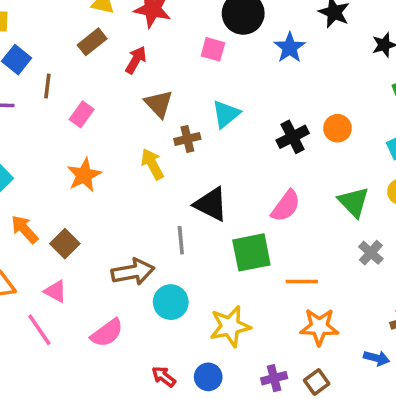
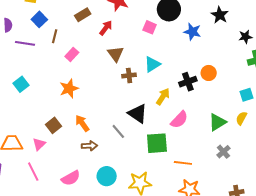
blue star: (290, 48) -> (192, 32), turned -30
orange circle: (337, 128) -> (209, 73), moved
yellow arrow: (152, 164) -> (163, 97), moved, turned 54
green triangle: (354, 202) -> (217, 122), turned 36
orange arrow: (25, 229) -> (82, 123), moved
gray line: (181, 240) -> (118, 131), turned -42
brown arrow: (133, 272) -> (89, 146), size x0.7
pink triangle: (55, 291) -> (39, 144), moved, turned 40
cyan circle: (171, 302) -> (107, 176), moved

